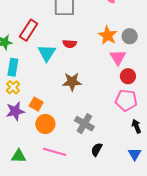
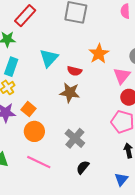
red rectangle: (29, 30) -> (25, 16), moved
orange star: (108, 35) -> (99, 54), moved
red semicircle: (70, 44) -> (75, 71), moved

